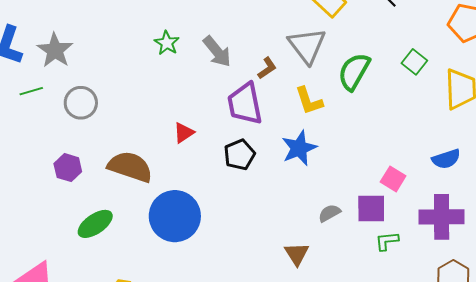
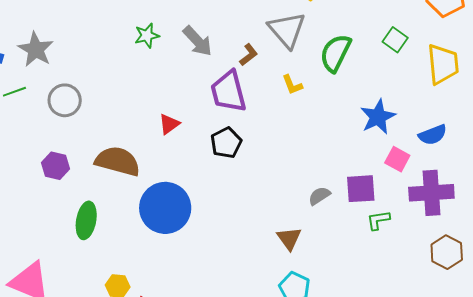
green star: (167, 43) -> (147, 36), turned 30
yellow L-shape: (309, 101) -> (292, 85), size x0.7
blue star: (299, 148) -> (378, 117), moved
pink square: (393, 179) -> (397, 159), moved
green ellipse: (95, 224) -> (86, 220), turned -42

